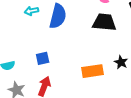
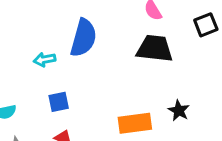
cyan arrow: (31, 11) -> (44, 60), moved

